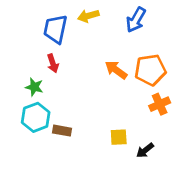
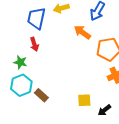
orange arrow: (116, 70) -> (82, 32), moved
brown rectangle: (62, 131) -> (41, 95), turned 32

